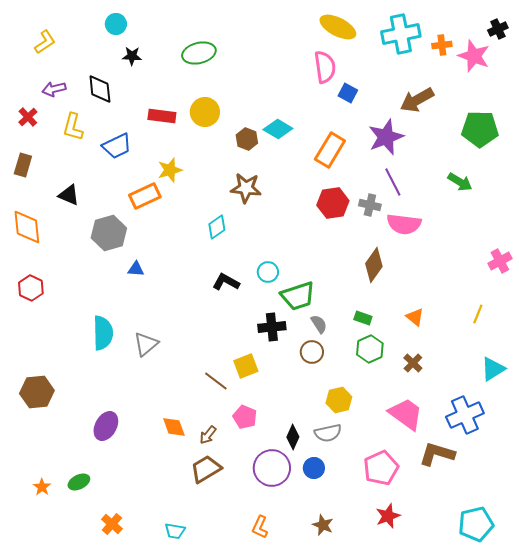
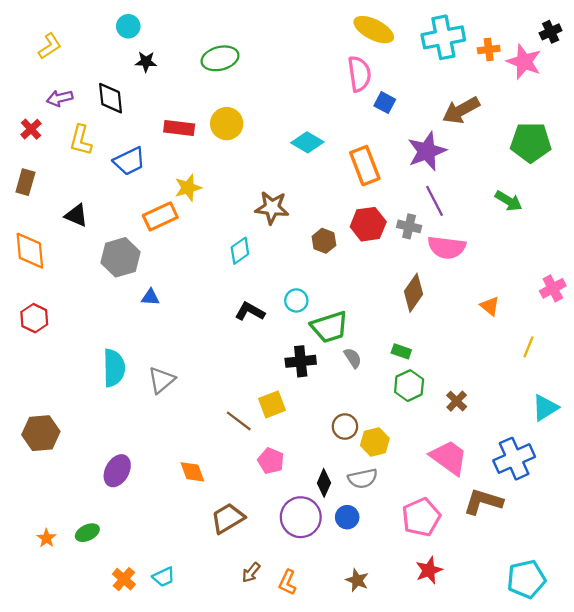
brown hexagon: (247, 139) -> (324, 241), moved
orange rectangle: (330, 150) -> (365, 166), turned -52
orange triangle: (415, 317) -> (490, 306), moved
brown circle: (312, 352) -> (345, 427), moved
brown arrow: (208, 435) -> (251, 572), moved
cyan trapezoid: (175, 531) -> (164, 577), moved, turned -35

